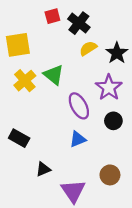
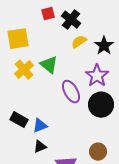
black circle: (113, 121) -> (101, 105), size x1.6
blue triangle: (78, 139) -> (40, 126), moved

